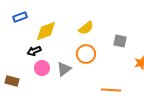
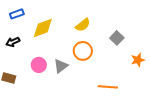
gray square: (120, 41) -> (117, 38), turned 32
black arrow: (34, 51) -> (13, 42), moved

